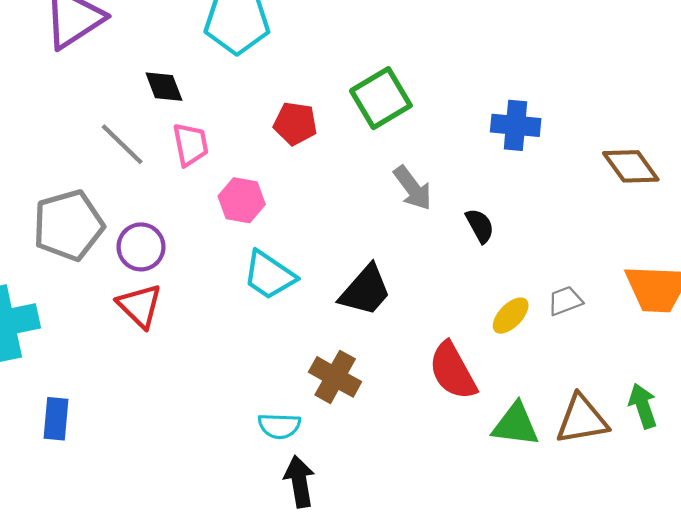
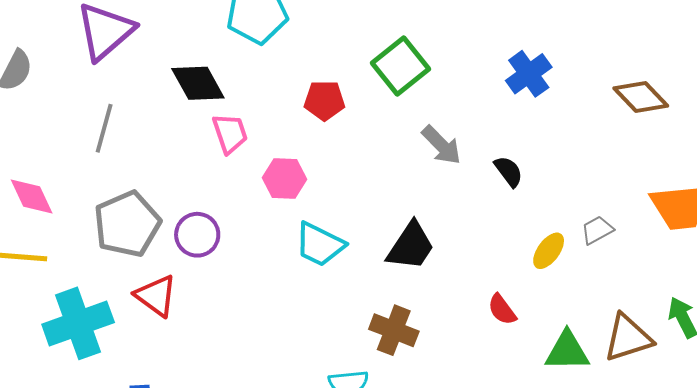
black diamond: (164, 87) -> (198, 83), size x1.4
blue cross: (516, 125) -> (529, 74), turned -33
gray line: (122, 144) -> (104, 128), moved, turned 69
red triangle: (140, 306) -> (156, 296), moved
red semicircle: (453, 371) -> (502, 310), size x0.6

